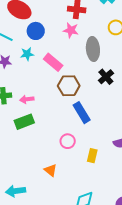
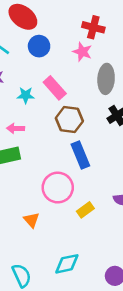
cyan star: (27, 54) -> (26, 95), moved
pink circle: (68, 141) -> (58, 188), size x1.6
yellow rectangle: (92, 156) -> (85, 210), turned 32

